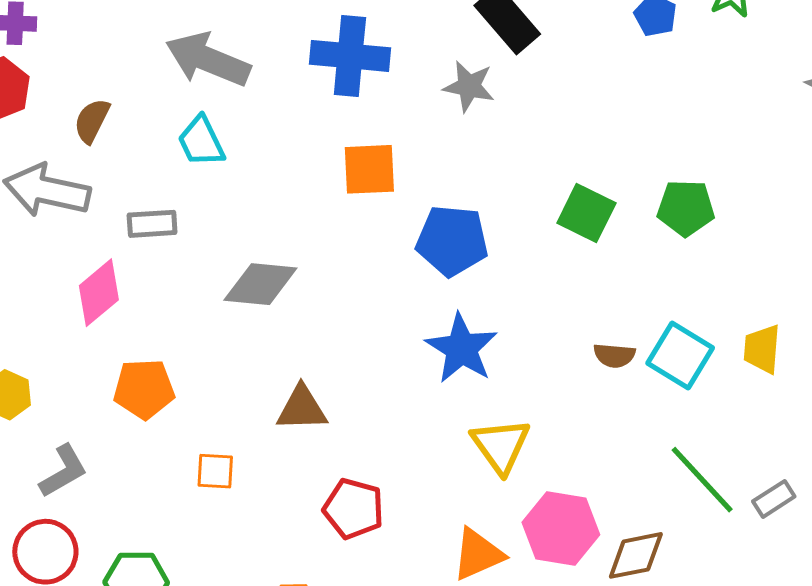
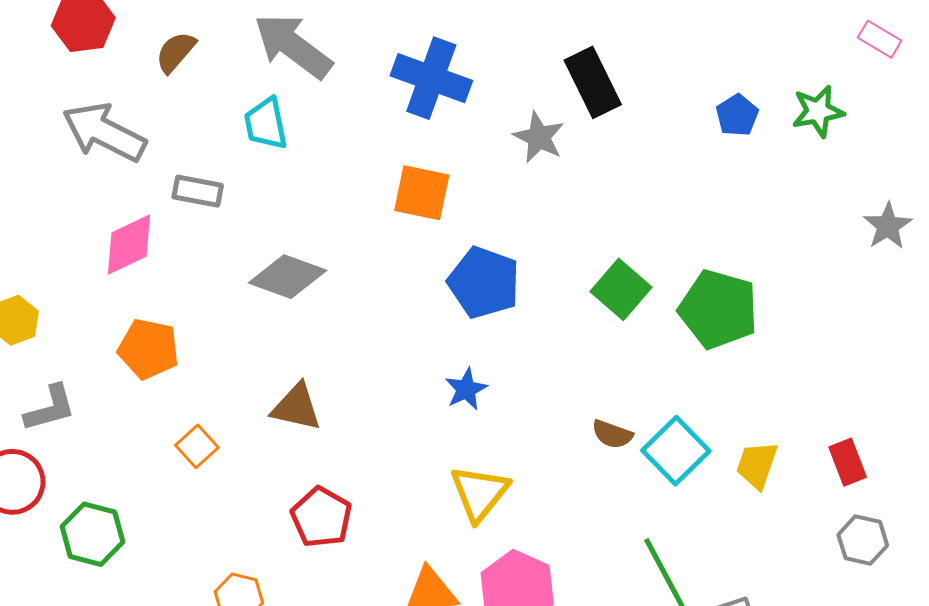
brown semicircle: (92, 121) -> (176, 52), moved
green pentagon: (686, 208) -> (718, 309), size x1.4
blue star: (461, 348) -> (466, 389), size x0.6
orange square: (215, 471) -> (197, 446), turned 30

